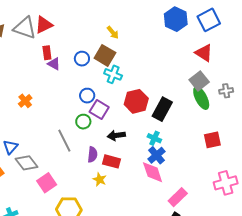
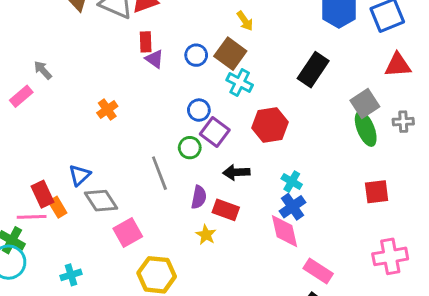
red triangle: (204, 53) -> (398, 65), moved, turned -42
black rectangle: (162, 109) -> (313, 70), moved
pink rectangle: (178, 197) -> (318, 271), turned 72

